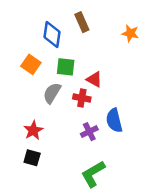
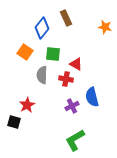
blue diamond: (52, 35) -> (42, 28), turned 30
gray semicircle: (52, 93) -> (42, 75), turned -30
black square: (32, 158) -> (14, 122), moved

